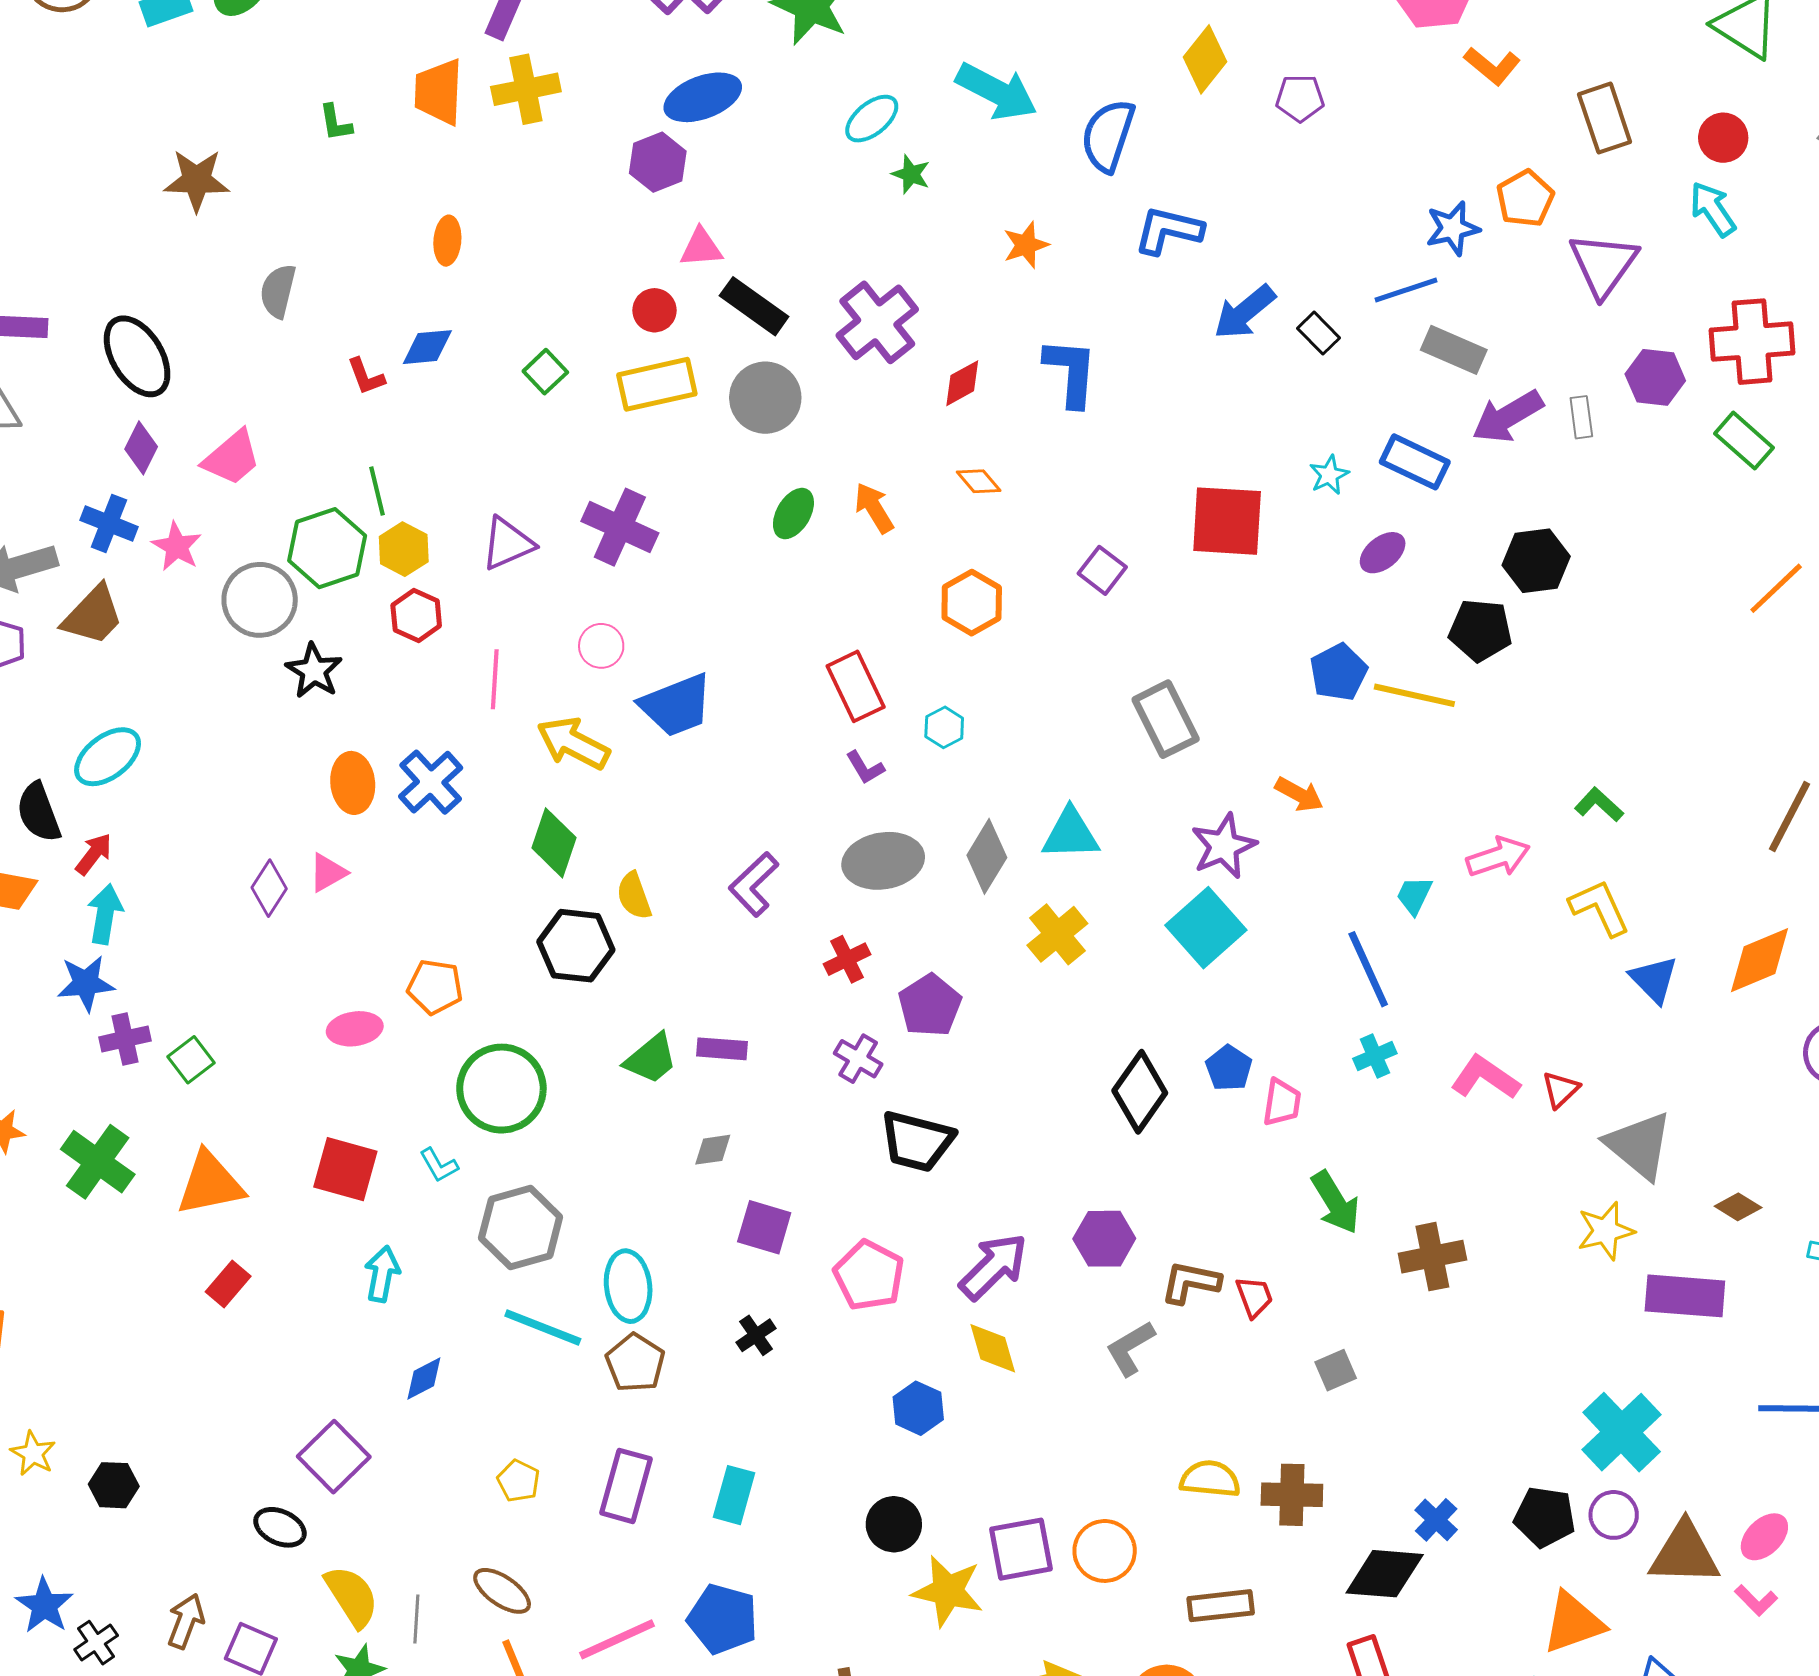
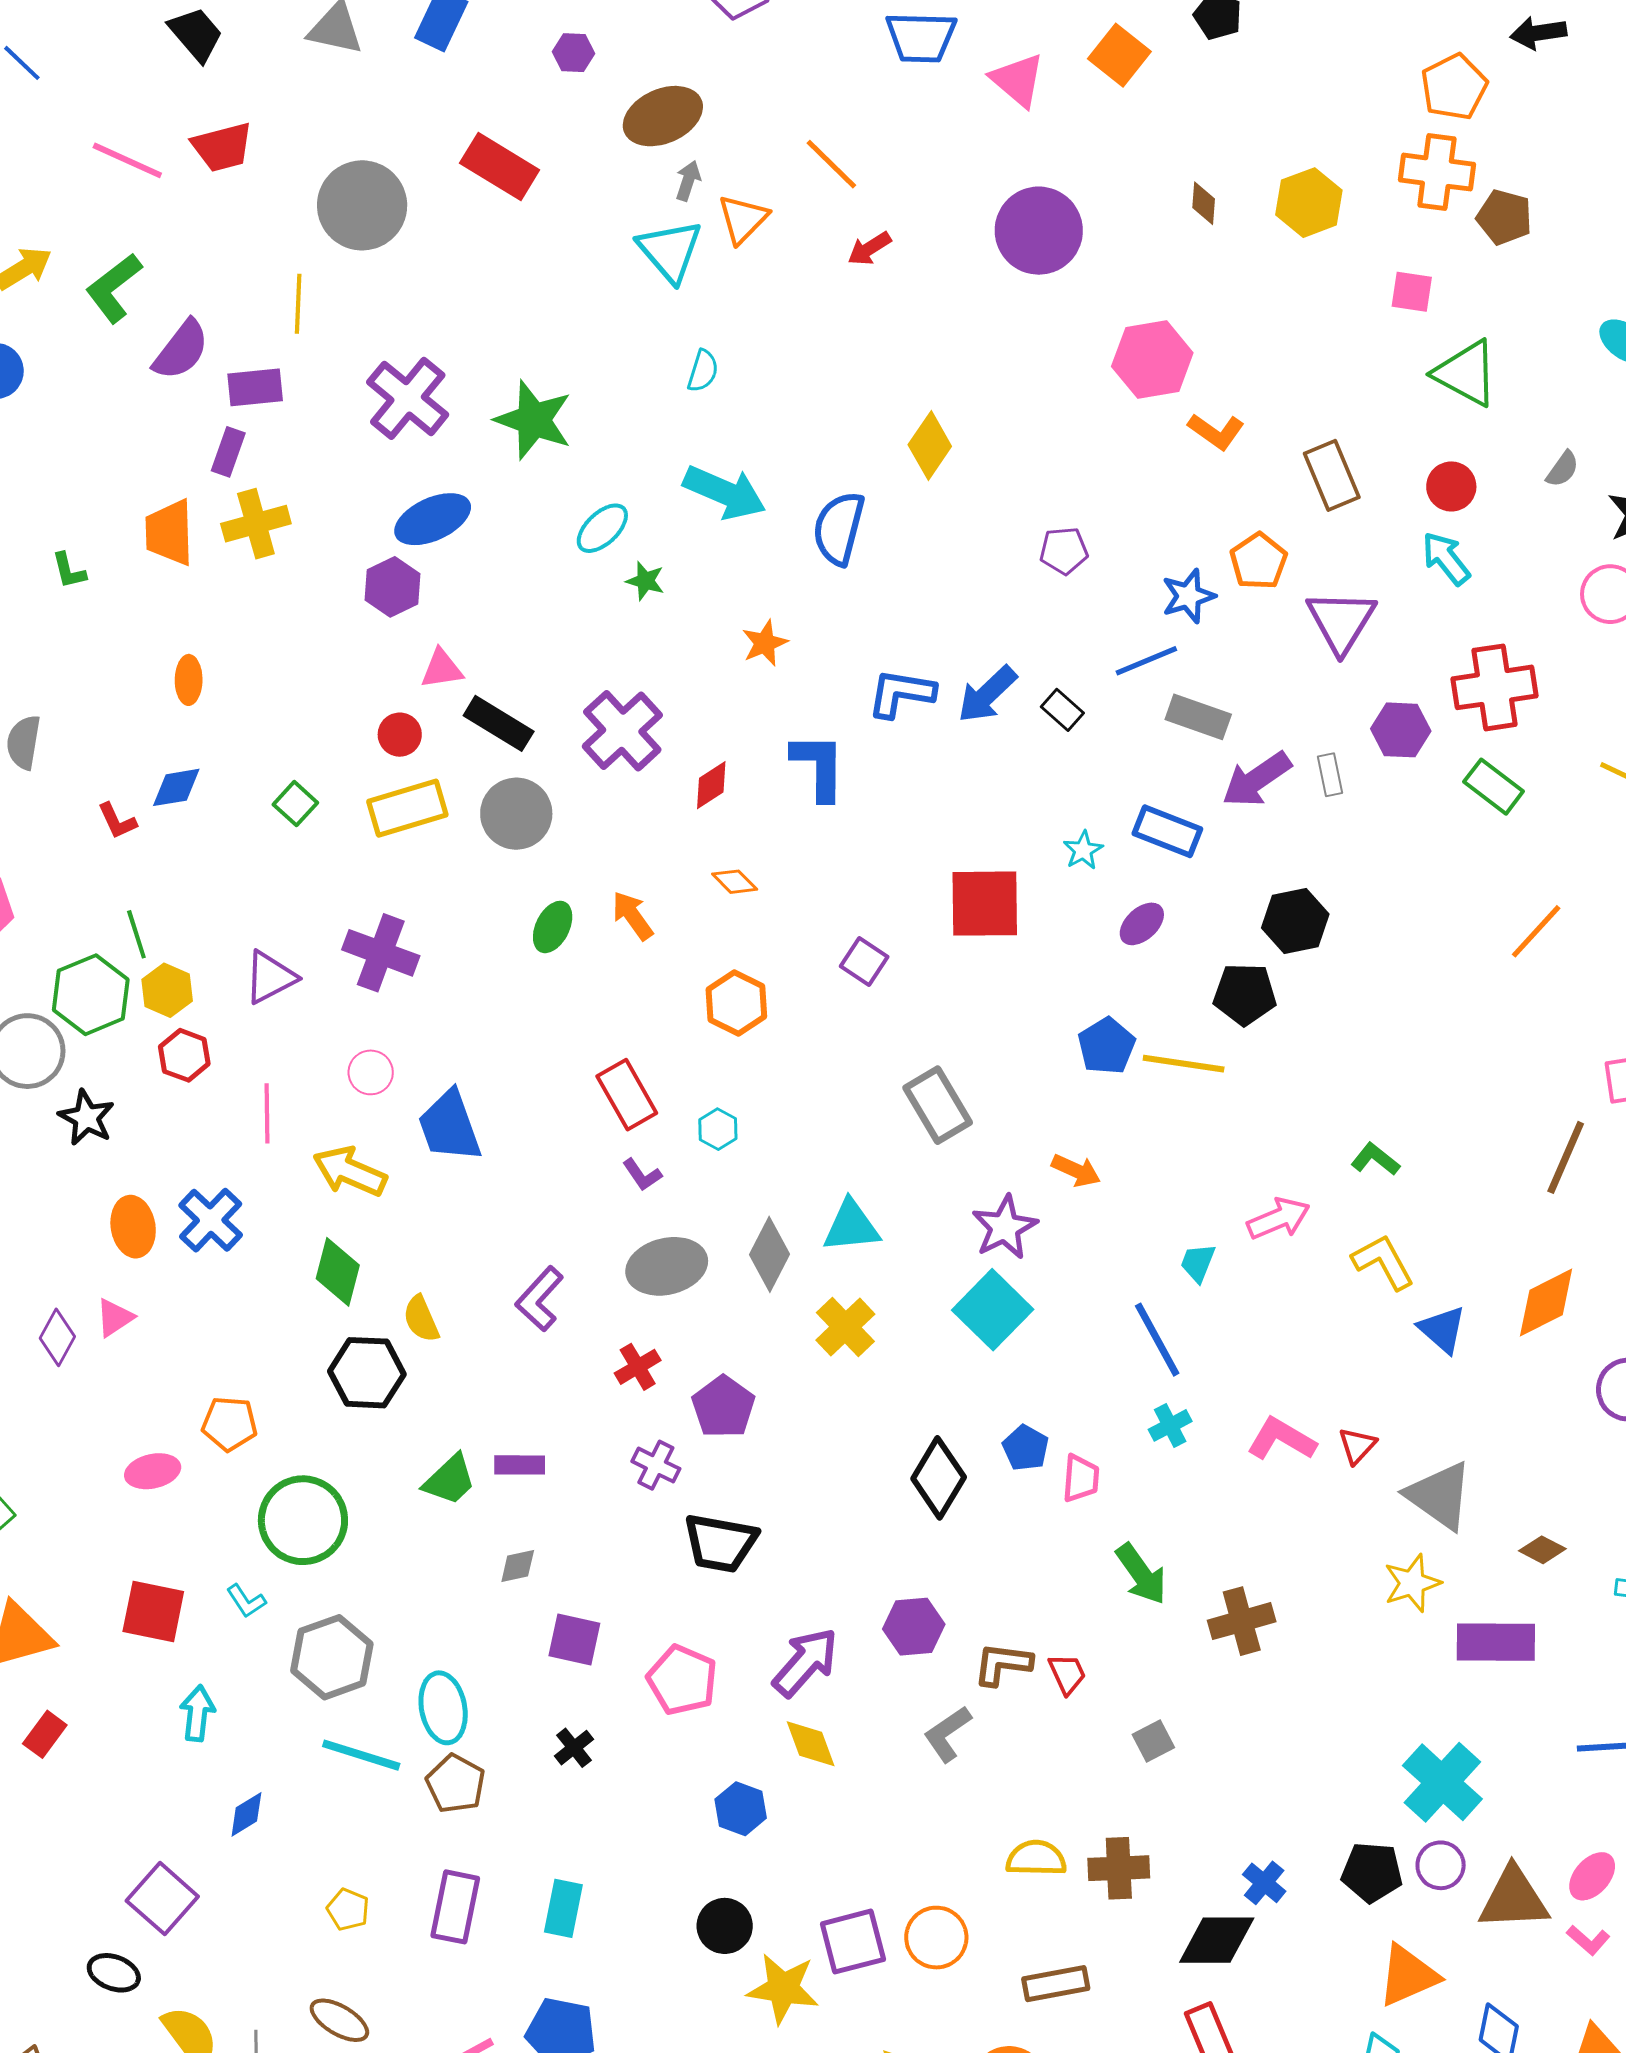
purple pentagon: (1300, 98) -> (1064, 551), moved
blue L-shape: (1168, 230) -> (901, 693), moved
blue trapezoid: (676, 705) -> (450, 1126), turned 96

